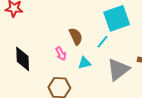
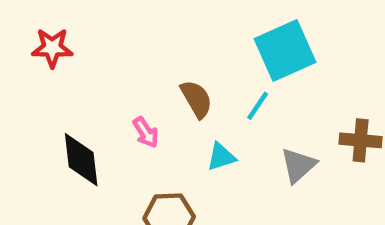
pink arrow: (61, 54) -> (146, 132), moved
gray triangle: (118, 69) -> (298, 165), size x0.7

